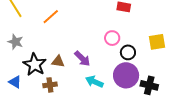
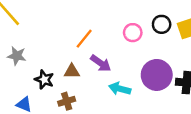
orange line: (51, 17) -> (84, 39), moved
black circle: (128, 52) -> (162, 24), moved
black star: (35, 65) -> (44, 80), size x0.7

